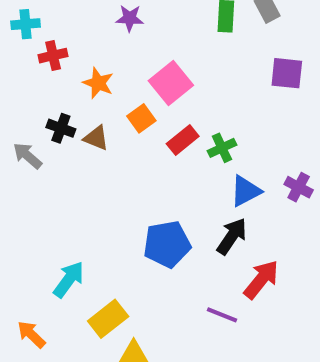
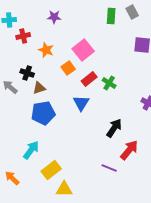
purple star: (130, 18) -> (54, 17), moved
brown triangle: (96, 138) -> (39, 88), moved, turned -40
green cross: (222, 148) -> (109, 83), turned -32
blue triangle: (246, 191) -> (81, 103), moved, turned -30
blue pentagon: (167, 244) -> (43, 113), moved

